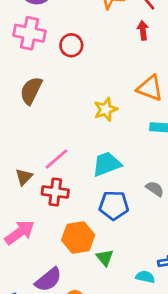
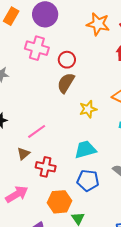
brown semicircle: (31, 91) -> (66, 83), moved
pink line: (56, 159) -> (37, 131), moved

